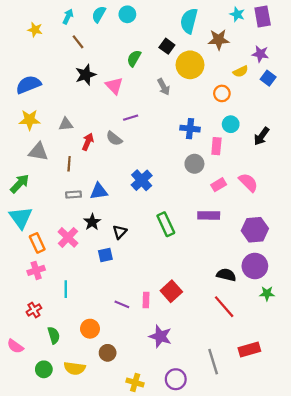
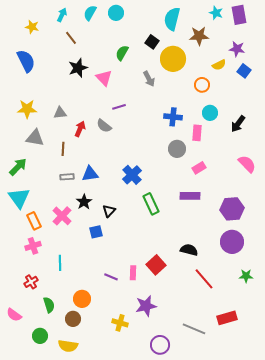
blue semicircle: (28, 85) -> (26, 61), moved, turned 85
blue cross: (142, 180) -> (132, 175), moved
pink semicircle: (248, 182) -> (247, 164), moved
black semicircle: (226, 275) -> (189, 250), moved
green star: (267, 293) -> (246, 276), moved
purple star: (160, 336) -> (146, 306), turned -30
brown circle: (108, 353) -> (73, 319), moved
gray line: (213, 362) -> (194, 329), turned -50
yellow semicircle: (75, 368) -> (68, 346), moved
yellow cross: (135, 383) -> (120, 323), moved

